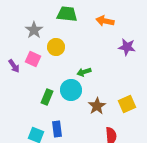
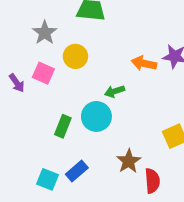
orange arrow: (105, 21) -> (144, 63), moved
brown star: (97, 106) -> (129, 161), moved
blue rectangle: (57, 129) -> (77, 171), turned 56

